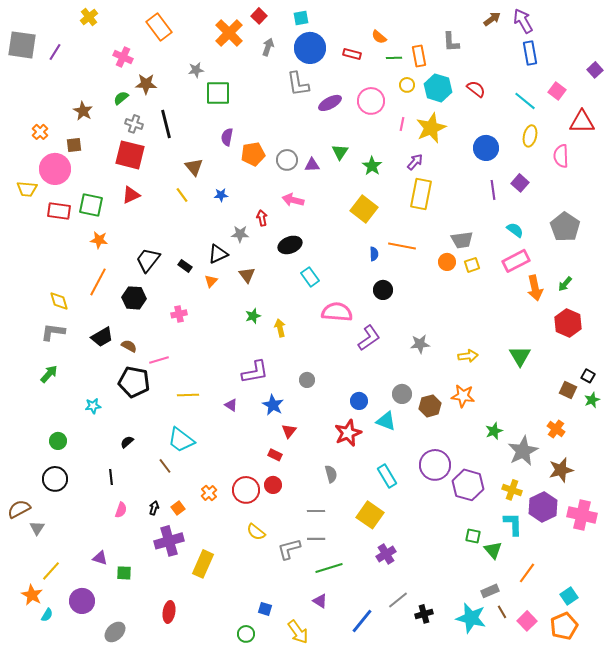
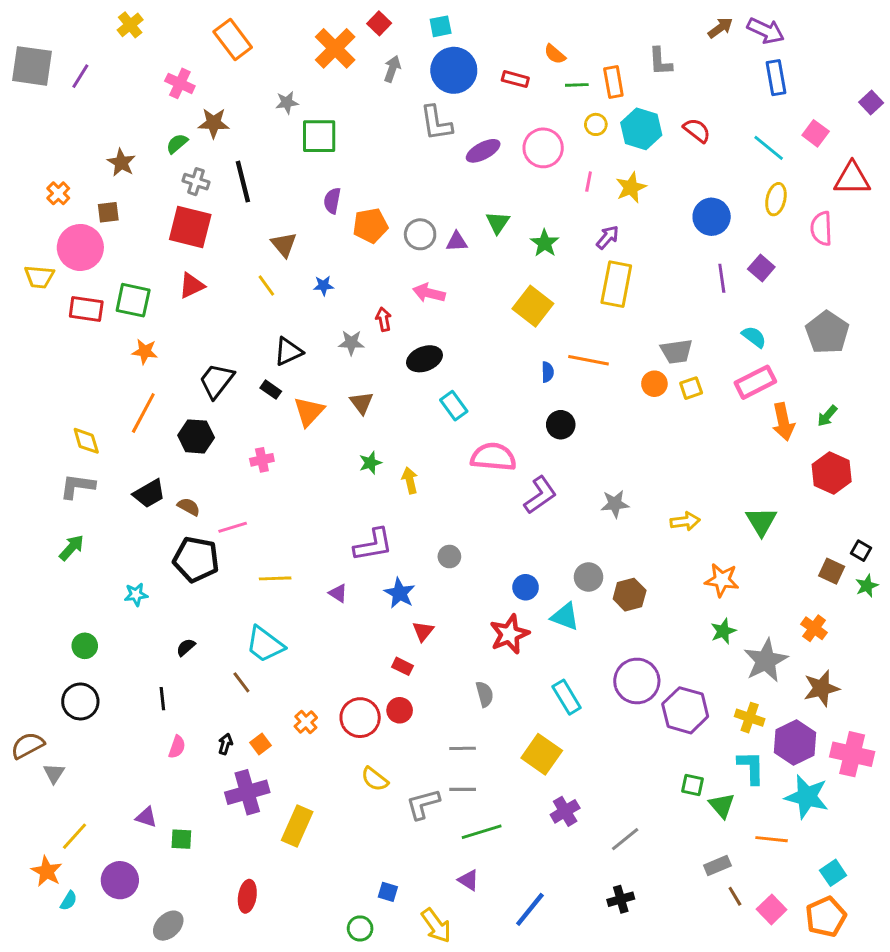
purple arrow: (523, 21) -> (766, 31), turned 145
yellow star: (431, 128) -> (631, 187), size x0.7
black triangle: (218, 254) -> (288, 351), moved
orange triangle: (211, 281) -> (309, 412), size x1.6
orange star: (463, 396) -> (722, 580), moved
orange line: (527, 573) -> (772, 839), turned 60
gray line: (398, 600) -> (625, 839), moved
cyan star: (471, 618) -> (807, 797), moved

